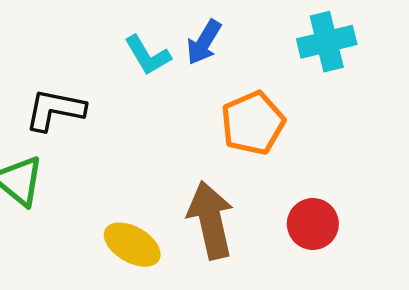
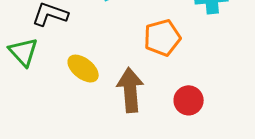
yellow ellipse: (132, 245) -> (83, 69), moved

